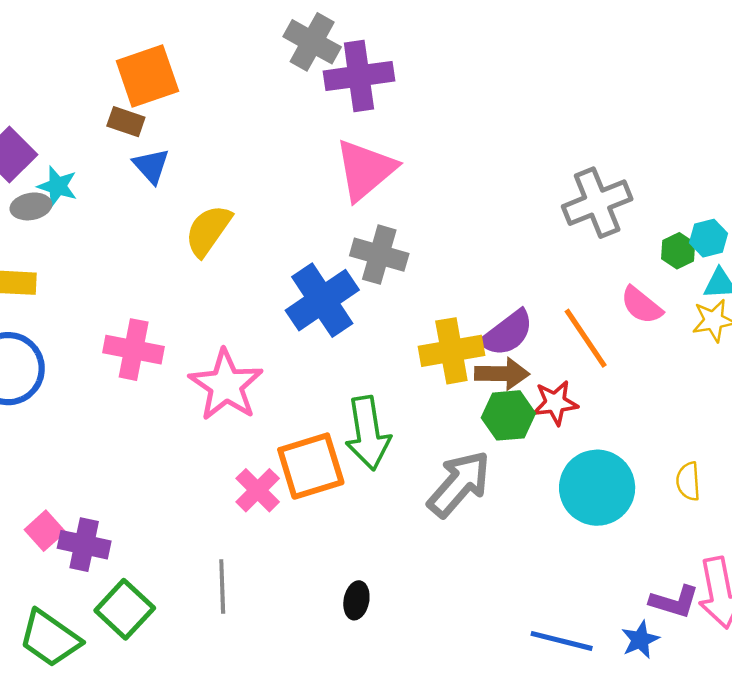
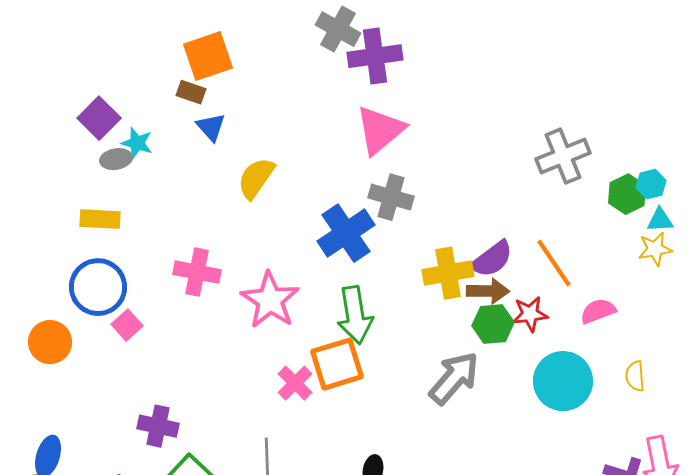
green hexagon: (678, 251) -> (627, 194), size x1.4
pink semicircle: (641, 305) -> (598, 311), moved, turned 120
green arrow: (368, 433) -> (355, 315), moved
pink square: (45, 531) -> (127, 325), moved

